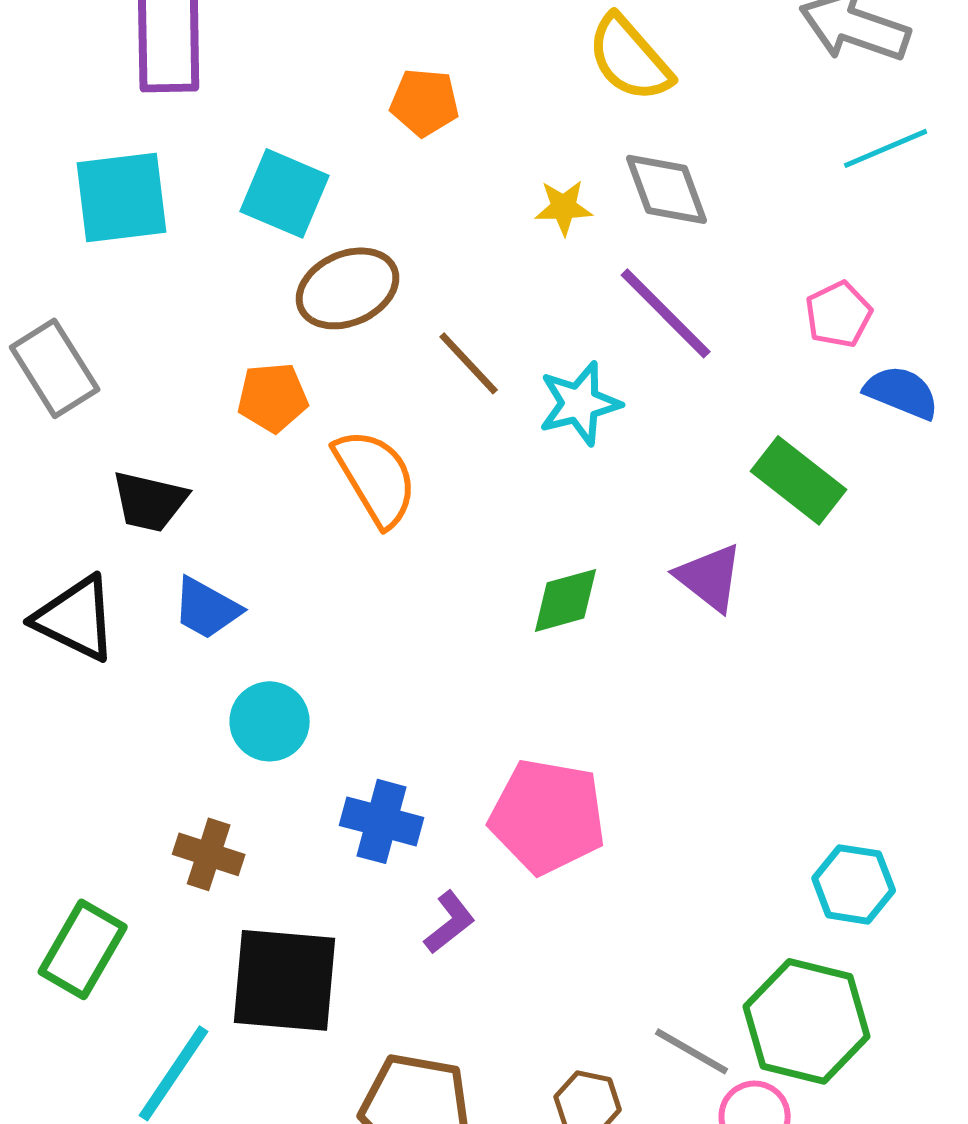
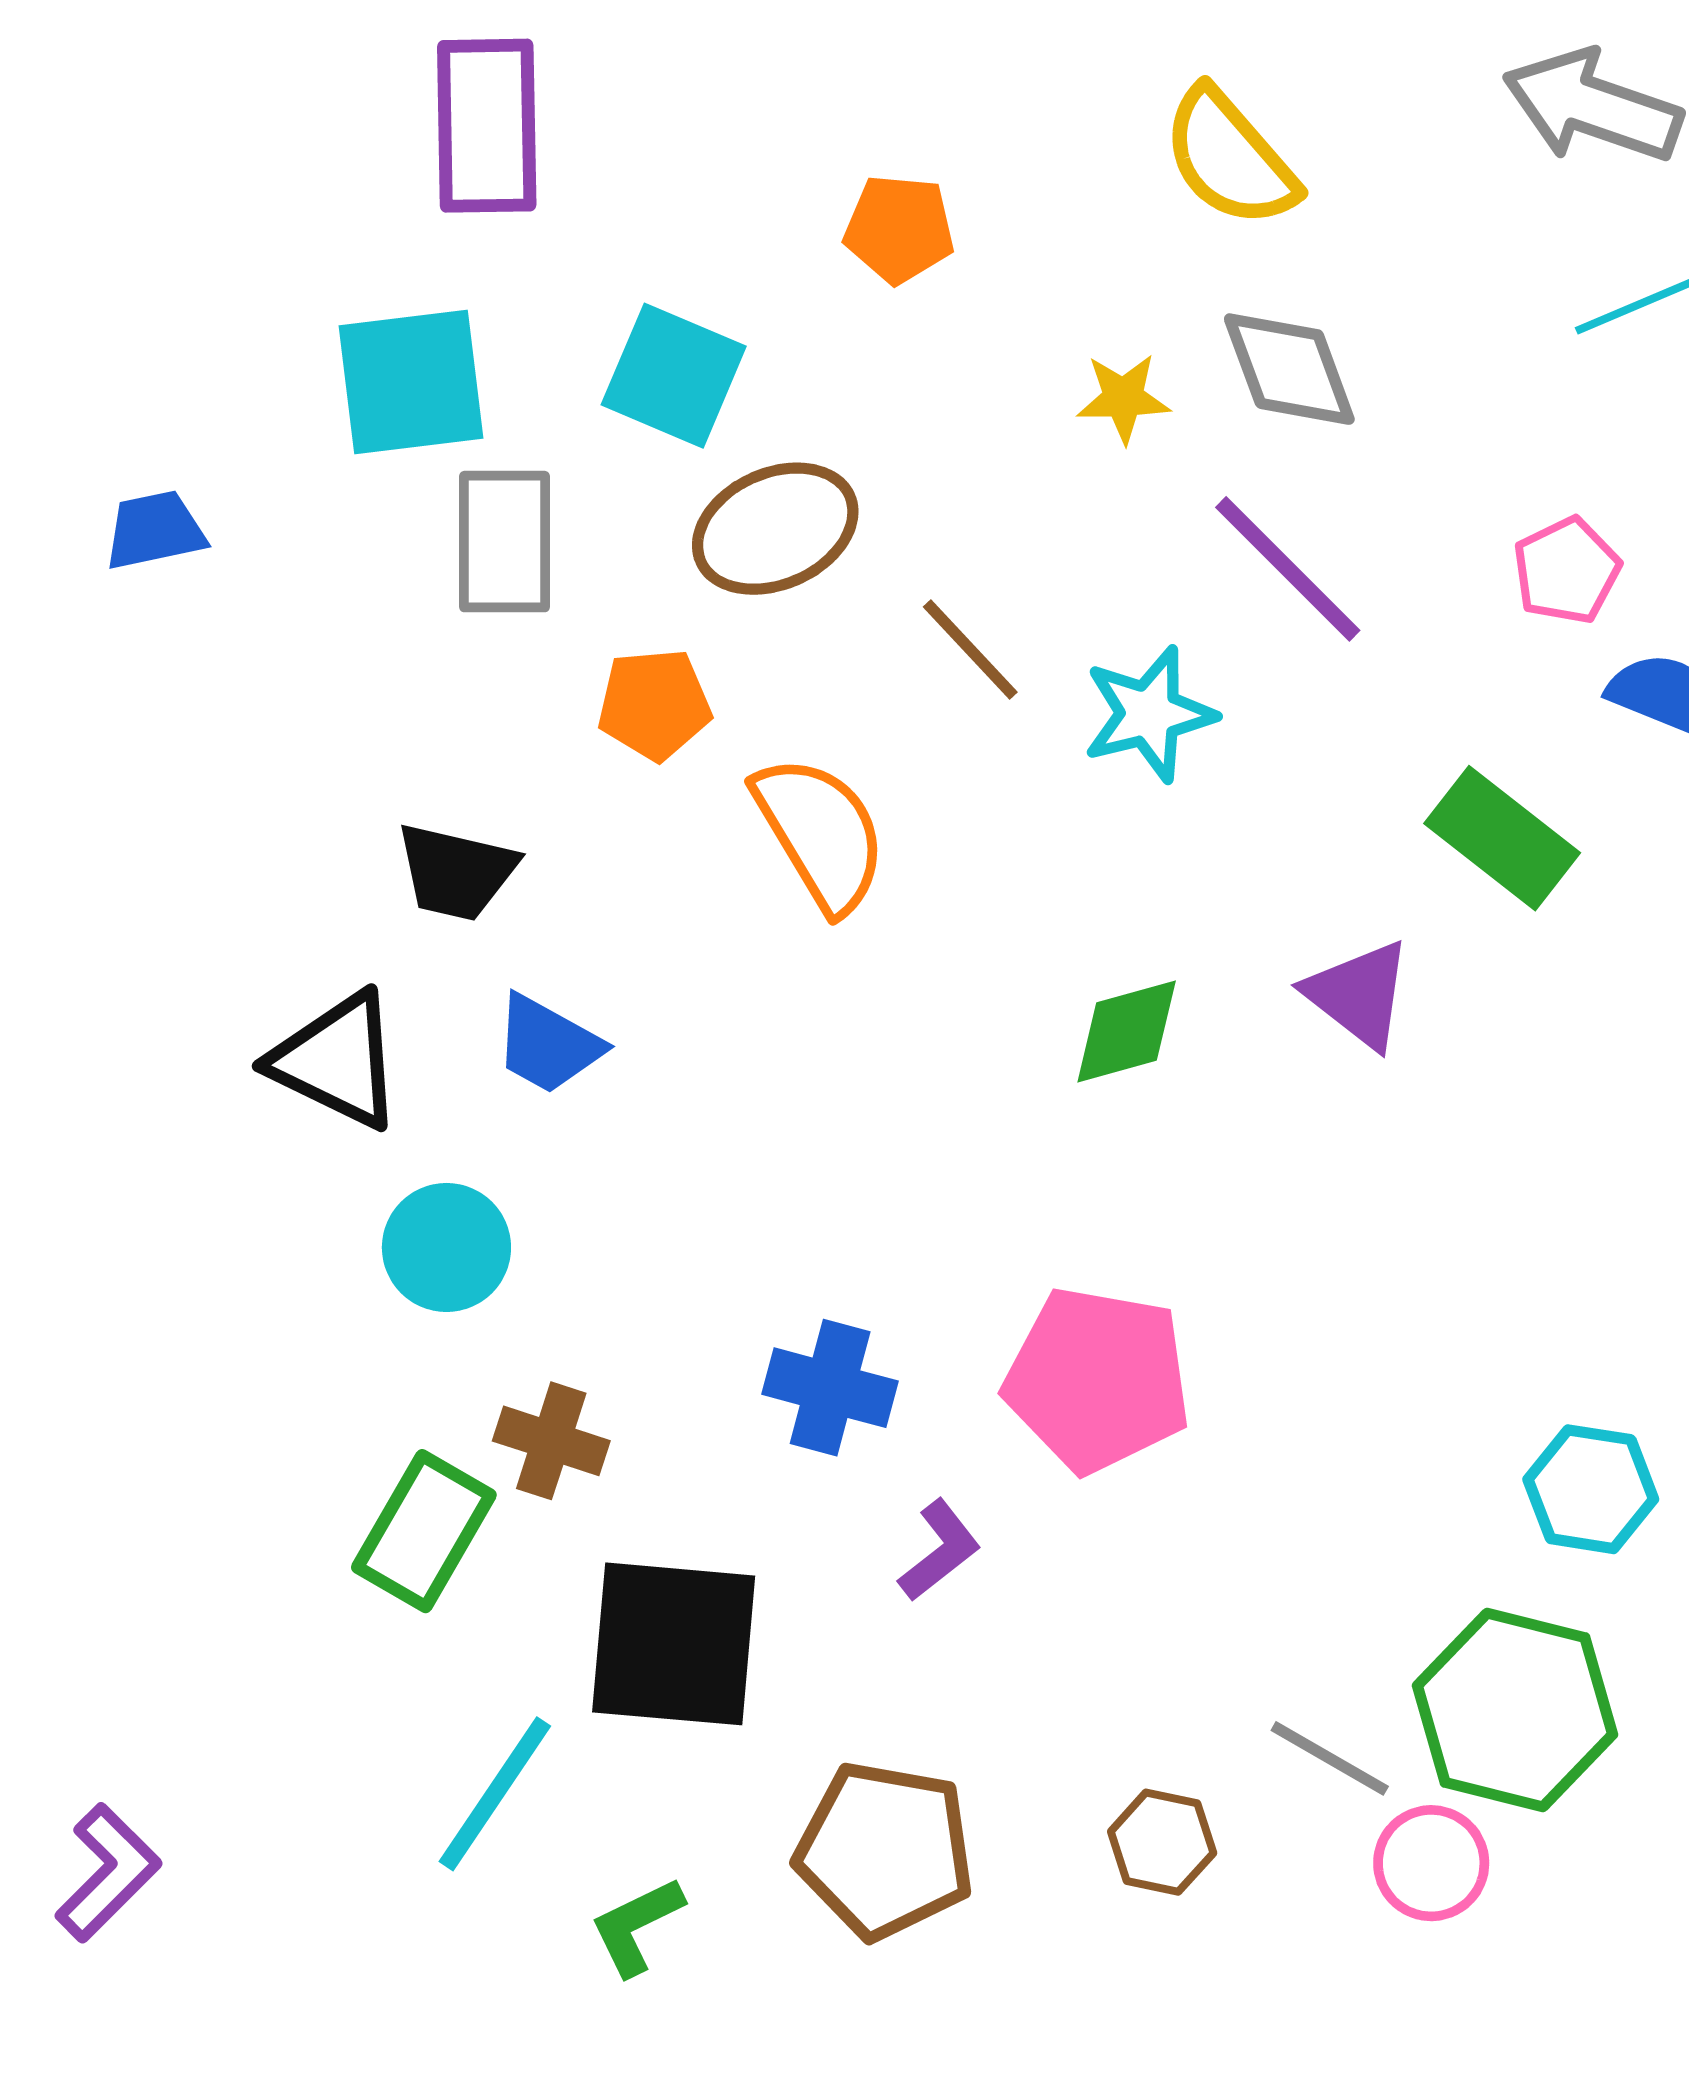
gray rectangle: (55, 368) -> (504, 542), moved, turned 32
cyan circle: (270, 721) -> (446, 1247), moved
green rectangle: (83, 949) -> (424, 1531), moved

